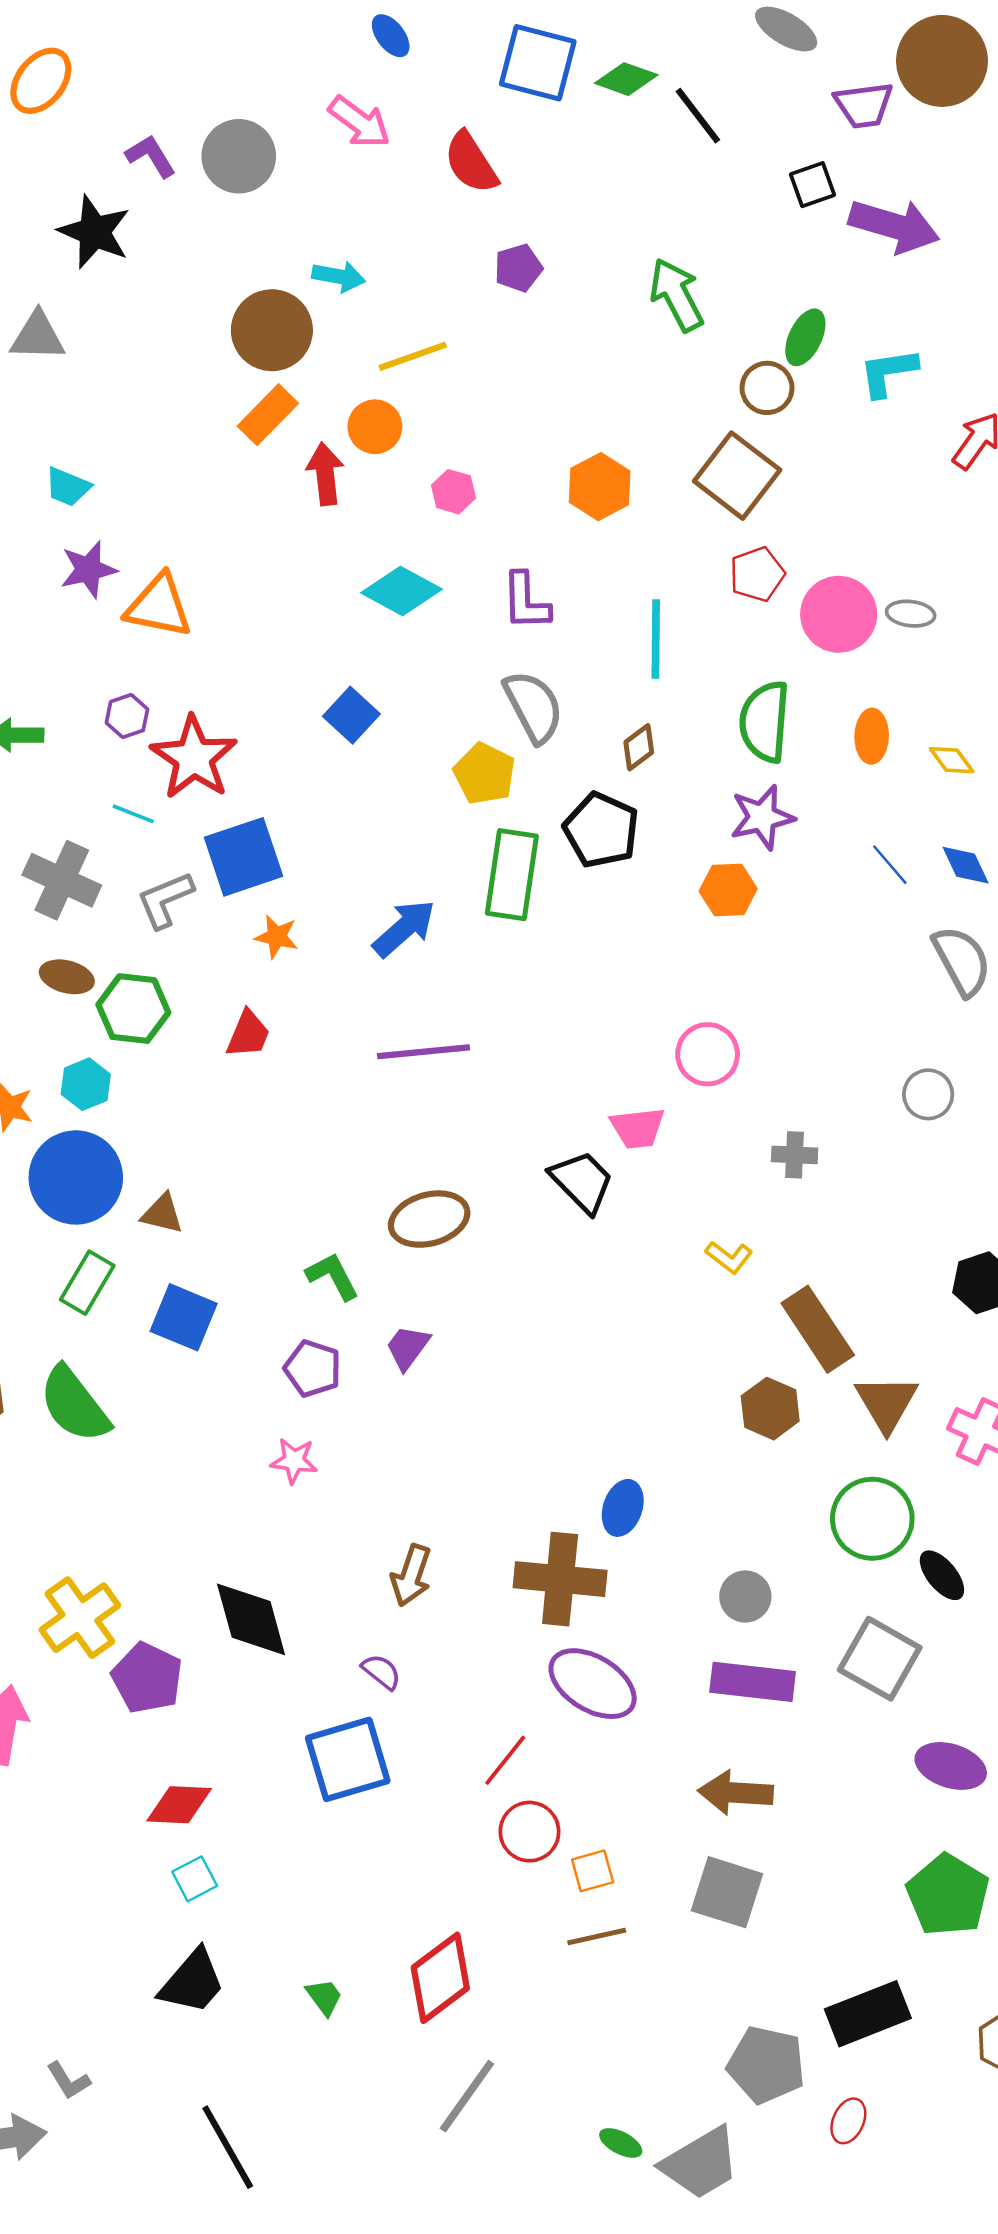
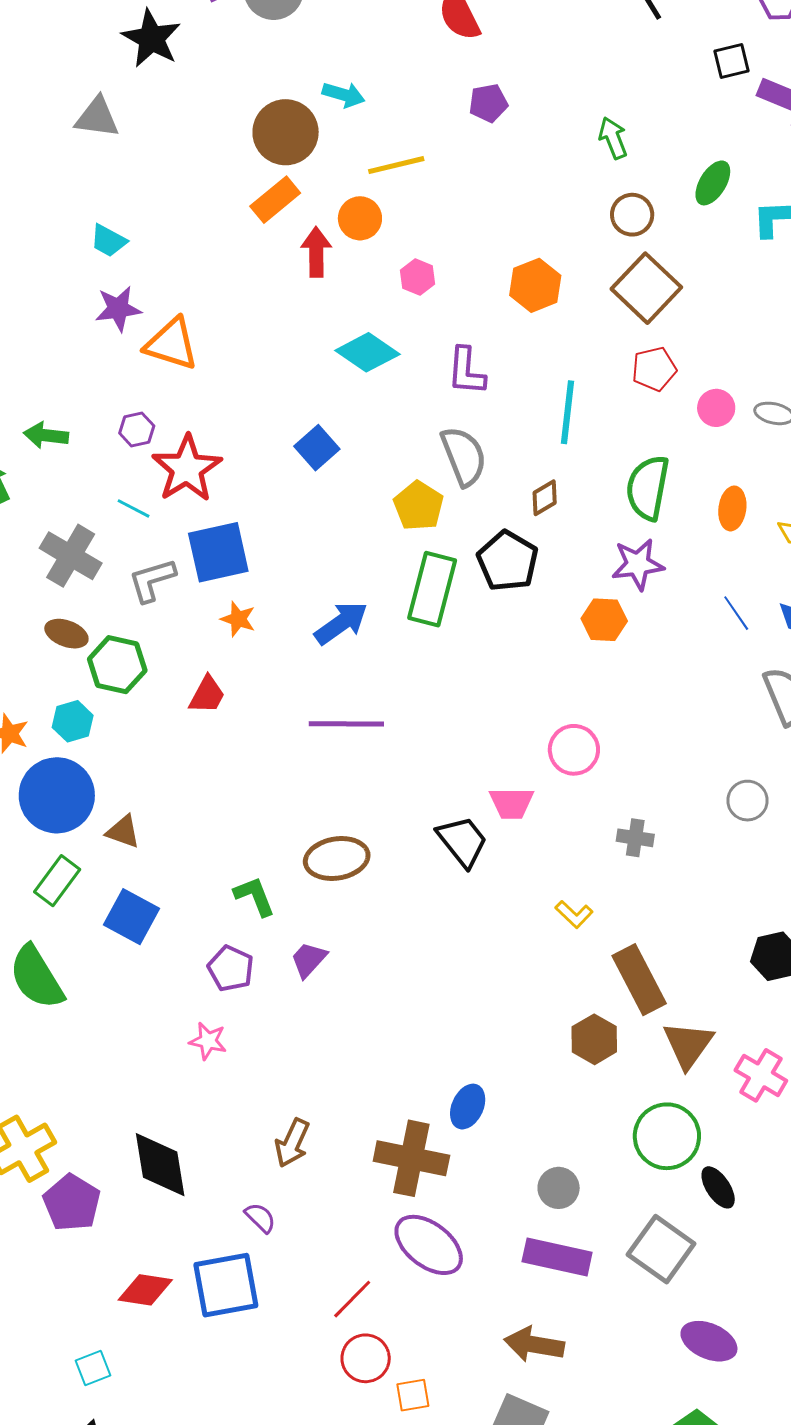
green arrow: (677, 295) -> (613, 138), size x0.7
brown circle: (767, 388) -> (632, 215), moved
pink circle: (839, 614) -> (716, 408), size x0.6
red diamond: (179, 1805) -> (145, 1290), moved

